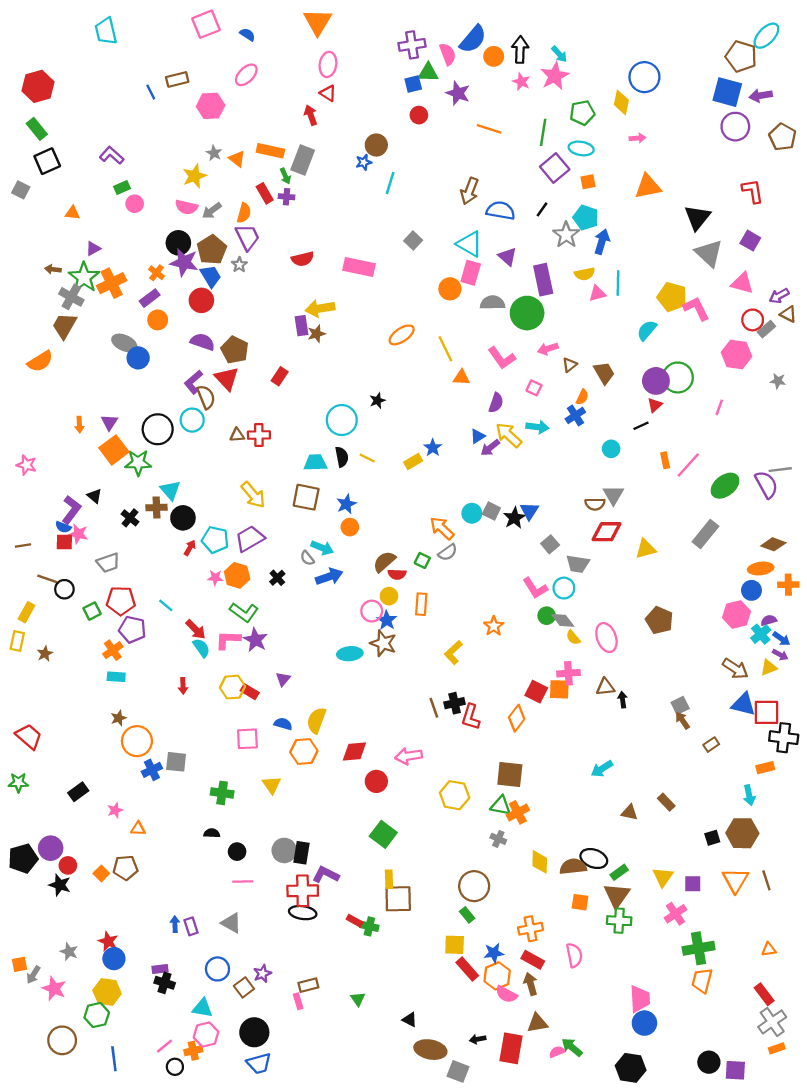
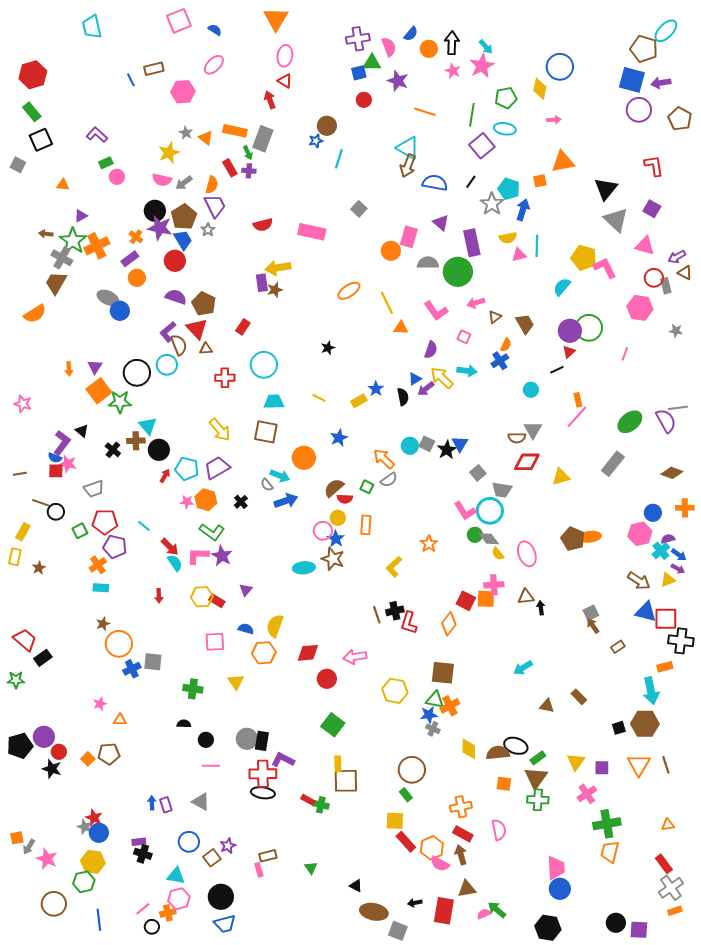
blue semicircle: (473, 39) -> (411, 34), size x0.6
orange square: (588, 182) -> (540, 181), moved
cyan triangle: (470, 244) -> (408, 148), moved
gray rectangle: (766, 329) -> (666, 286), turned -63
cyan circle: (342, 420) -> (264, 365), moved
brown triangle: (237, 435) -> (206, 349), moved
black semicircle: (342, 457) -> (403, 397), moved
pink line: (688, 465) -> (577, 417), moved
blue star: (346, 504) -> (339, 438), moved
orange circle: (350, 527) -> (304, 458), size x1.5
orange ellipse: (761, 569) -> (590, 537), moved
cyan circle: (564, 588) -> (490, 511), size x1.4
black rectangle: (78, 792) -> (43, 658), moved
cyan arrow: (749, 795) -> (651, 691), size x1.5
gray star: (69, 952) -> (85, 827), moved
blue star: (494, 953) -> (429, 715), moved

